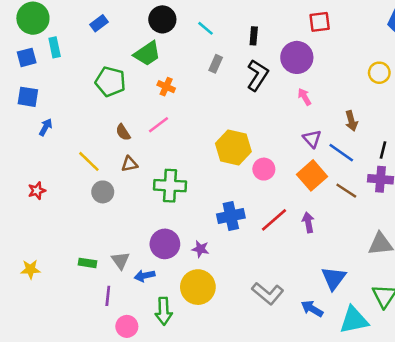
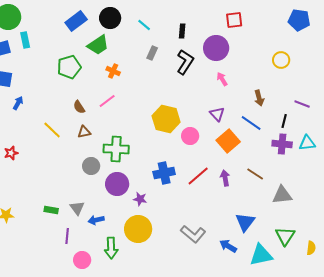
blue rectangle: (99, 23) -> (76, 21), moved, size x1.5
green pentagon: (110, 82) -> (69, 67), turned -30
purple triangle: (312, 139) -> (217, 114), moved
brown line: (346, 191) -> (255, 174), moved
gray circle: (103, 192) -> (91, 166), moved
purple circle: (165, 244) -> (117, 184), moved

